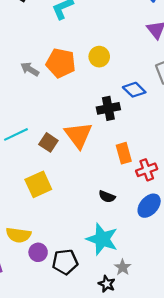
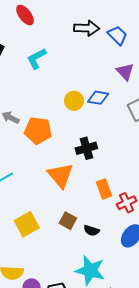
orange pentagon: (61, 63) -> (38, 131), moved
blue diamond: (134, 90) -> (98, 98), moved, turned -30
brown square: (48, 142) -> (68, 221), moved

